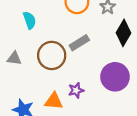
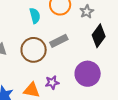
cyan semicircle: (30, 20) -> (35, 16), moved

